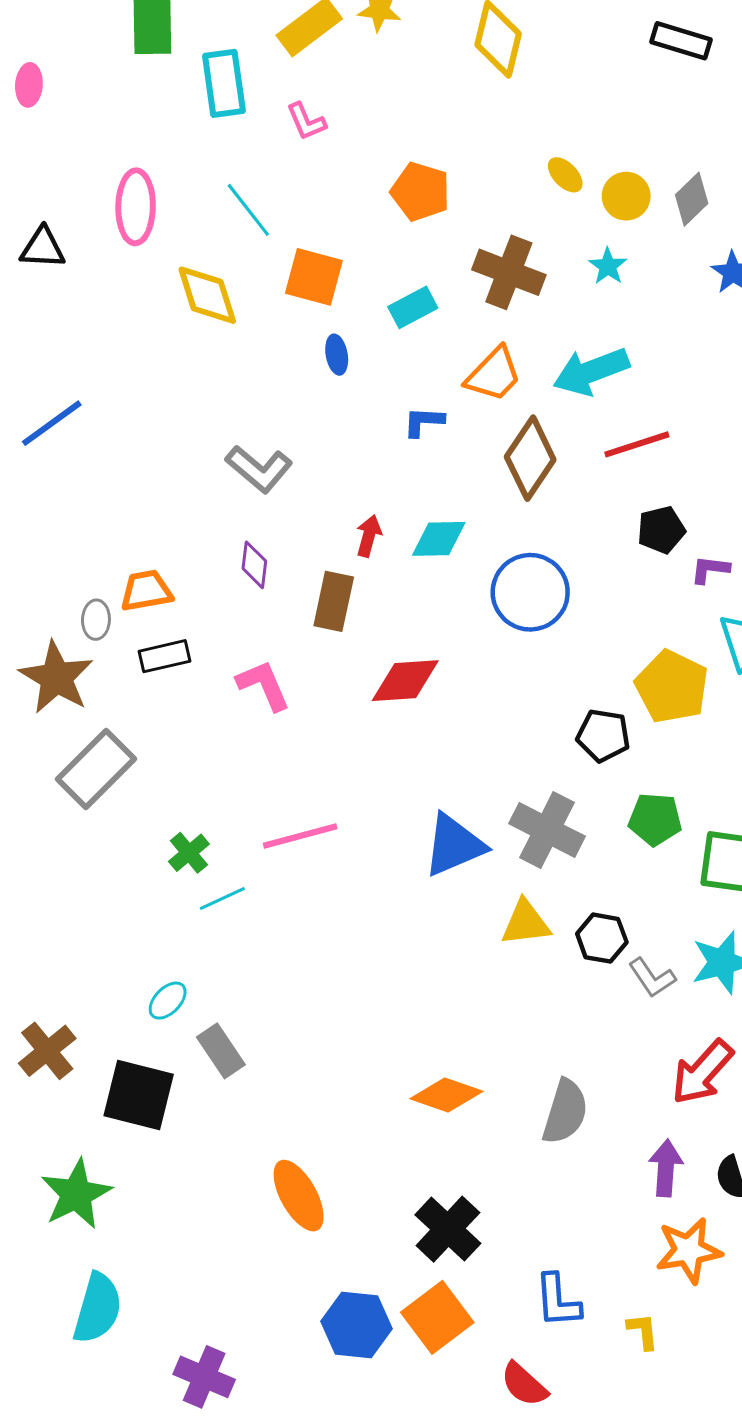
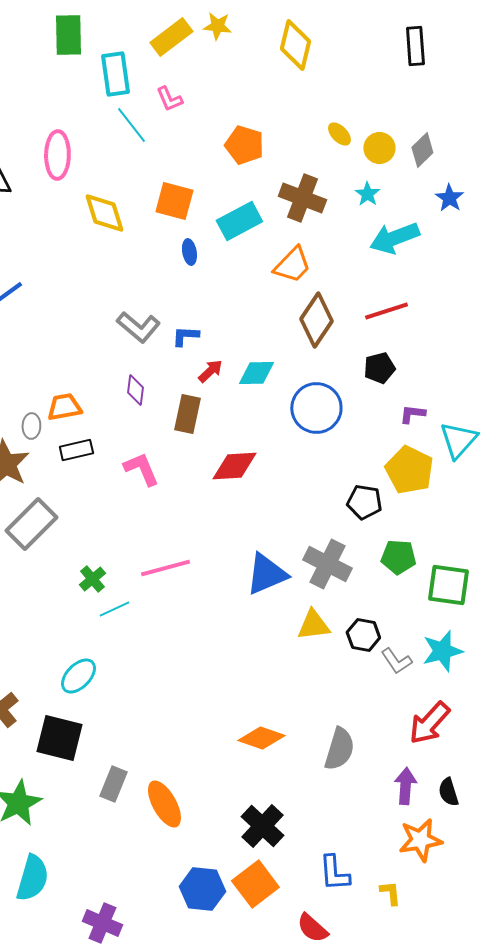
black rectangle: (681, 41) -> (415, 46), turned 69
cyan line: (248, 210) -> (131, 125), moved
cyan rectangle: (413, 307) -> (239, 221), size x1.4
cyan arrow: (591, 371) -> (394, 238), moved
blue L-shape: (424, 422) -> (185, 336), moved
black pentagon: (661, 530) -> (379, 368), moved
red arrow: (369, 536) -> (210, 371), turned 32
purple L-shape: (710, 569) -> (412, 414), moved
cyan ellipse: (168, 1001) -> (78, 676), size x1.4
gray rectangle: (221, 1051) -> (113, 784), moved, turned 56

